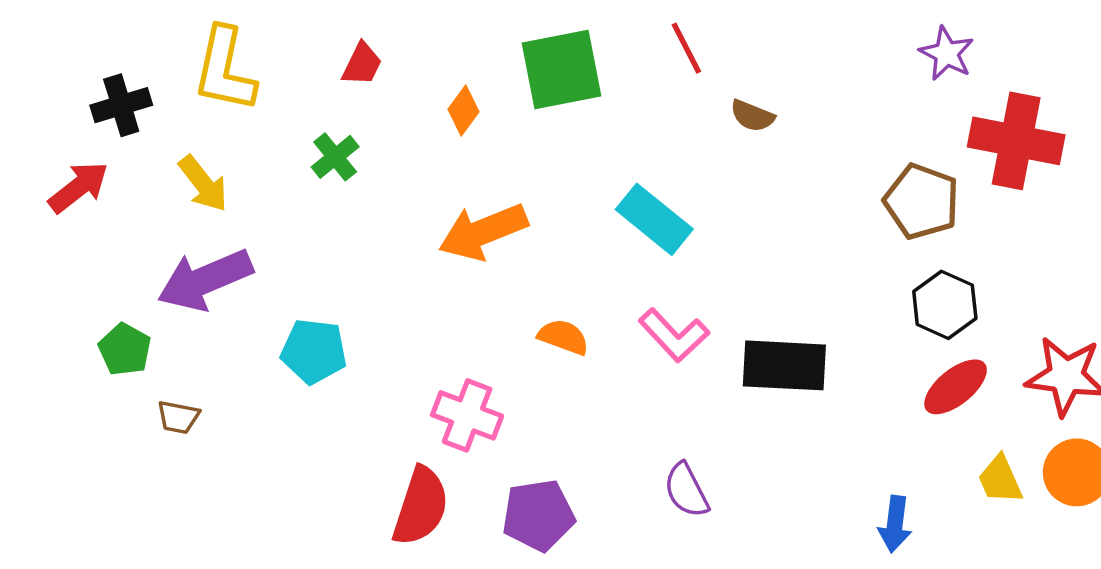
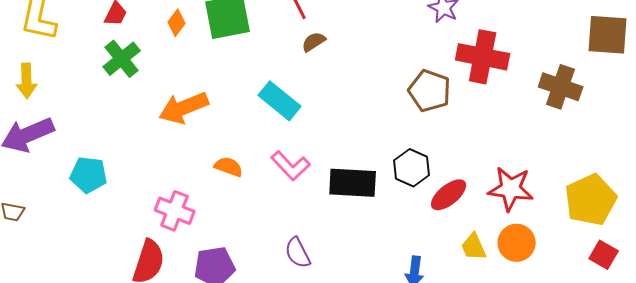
orange diamond: (464, 111) -> (177, 23), moved
brown semicircle: (752, 116) -> (314, 42), moved, turned 125
green cross: (335, 157) -> (122, 59), moved, size x1.4
yellow arrow: (203, 184) -> (27, 81), turned 36
black hexagon: (945, 305) -> (412, 168), moved

